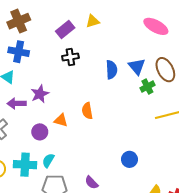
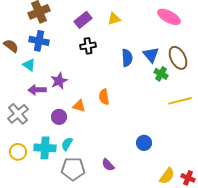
yellow triangle: (93, 21) -> (114, 19), moved
green cross: (147, 87) -> (161, 74), turned -32

